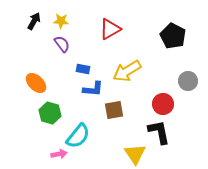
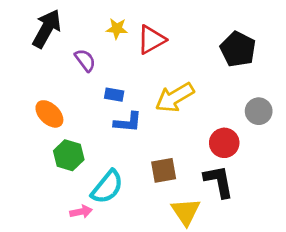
black arrow: (34, 21) -> (47, 29), size x1.6
yellow star: (61, 21) -> (117, 29), moved
brown square: (114, 110) -> (164, 170), moved

